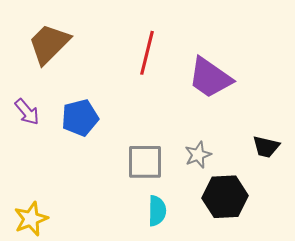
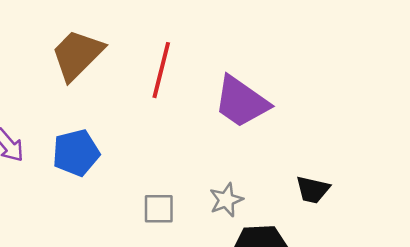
brown trapezoid: (49, 44) -> (77, 55), moved
gray square: (145, 162) -> (159, 209), size x0.7

